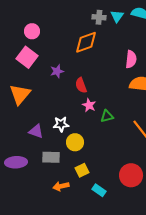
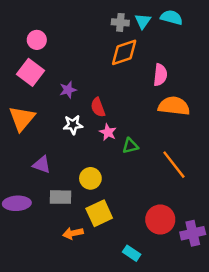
orange diamond: (86, 42) -> (124, 52), moved
white star: (61, 124) -> (73, 125), moved
yellow square: (82, 170) -> (99, 213), size x1.5
cyan rectangle: (99, 190) -> (132, 253), moved

